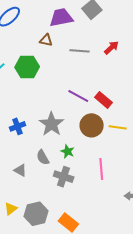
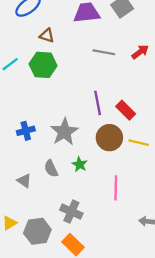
brown triangle: (46, 40) -> (47, 36), moved
purple line: (78, 96) -> (98, 103), turned 45
gray cross: (64, 177) -> (71, 212), moved

